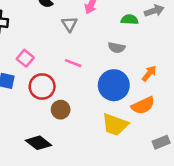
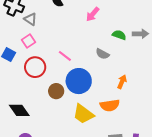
gray triangle: (69, 24) -> (30, 19), moved, turned -40
orange arrow: (149, 73) -> (122, 82), turned -32
blue circle: (114, 85) -> (79, 81), moved
brown circle: (61, 110) -> (56, 91), moved

